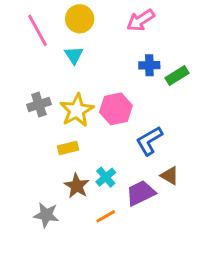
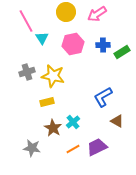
yellow circle: (80, 19) -> (66, 12), moved
cyan triangle: (74, 55) -> (42, 38), moved
pink hexagon: (116, 109) -> (73, 44), moved
yellow star: (77, 110) -> (53, 76), turned -30
purple trapezoid: (141, 193) -> (97, 147), moved

